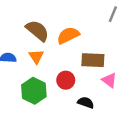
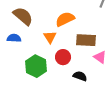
brown semicircle: (37, 31) -> (23, 16), moved
orange triangle: (36, 57) -> (50, 37), moved

